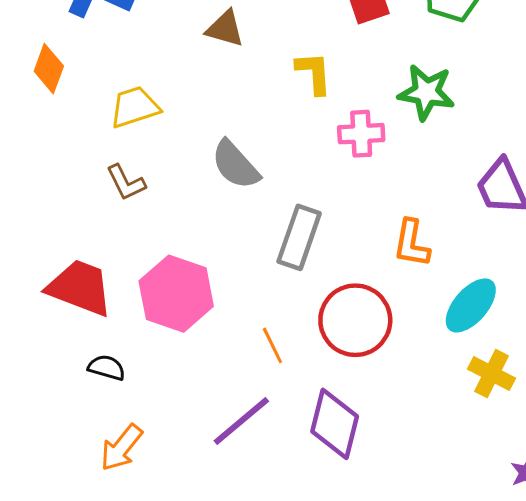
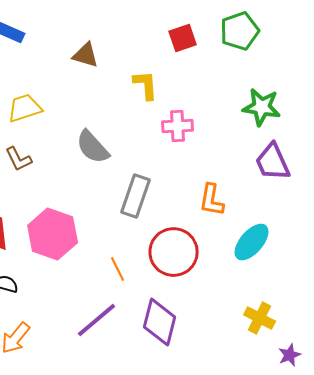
green star: (426, 92) -> (262, 107), moved
yellow cross: (491, 374) -> (260, 318), moved

